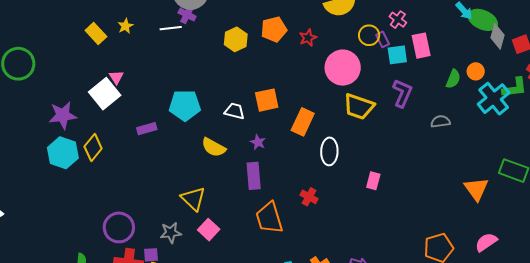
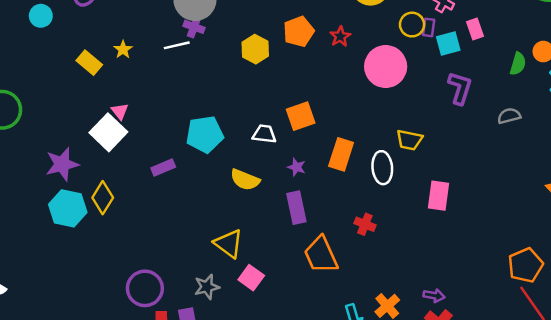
purple rectangle: (383, 39) -> (429, 27), turned 42
pink rectangle: (421, 46) -> (475, 29), size x0.7
yellow trapezoid: (359, 107) -> (409, 140), moved, size x0.7
orange rectangle: (303, 122) -> (341, 154), moved
pink rectangle: (373, 181) -> (438, 196), size x1.4

